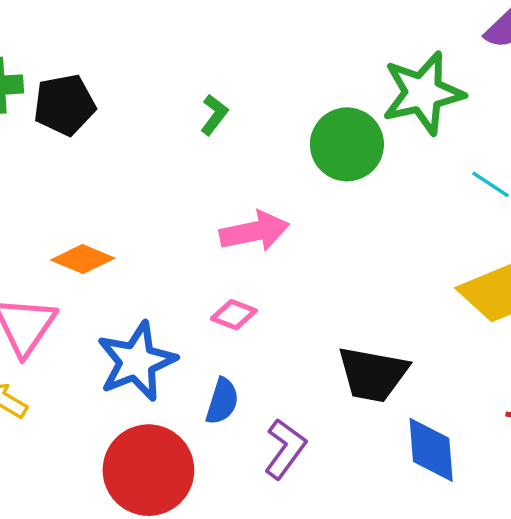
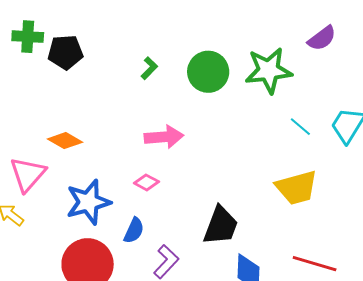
green circle: (347, 144) -> (208, 72), moved
black trapezoid: (373, 374) -> (221, 226), turned -87

